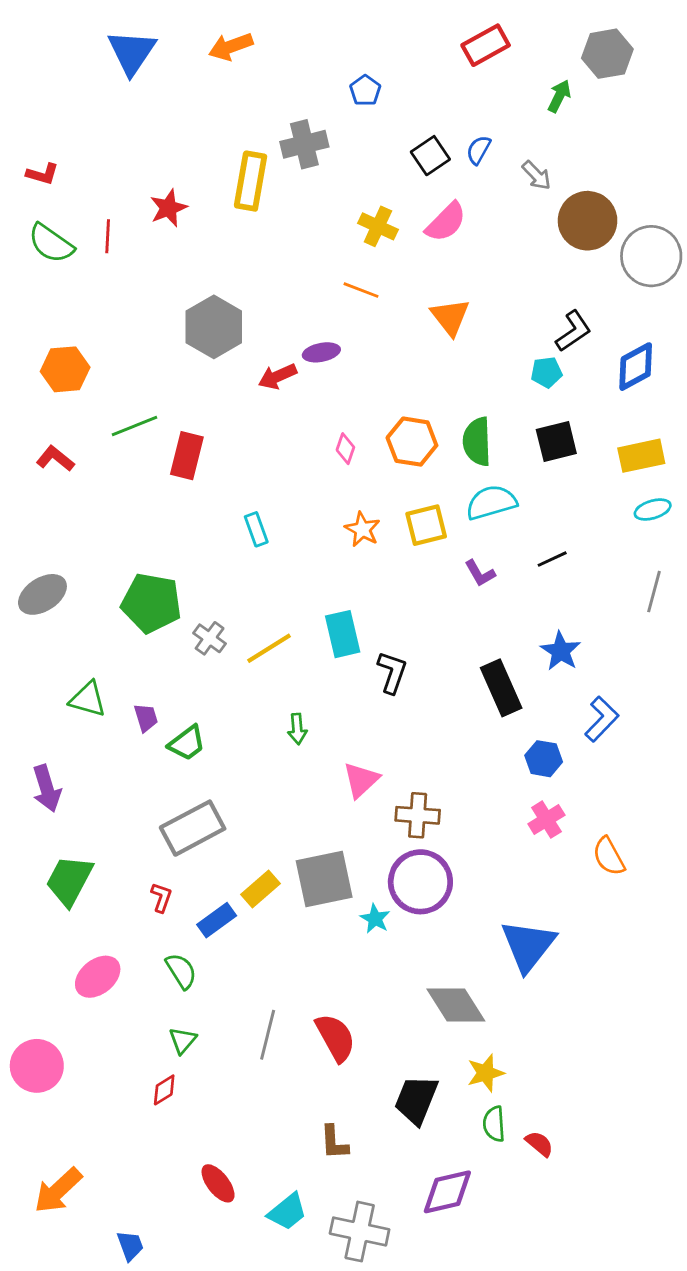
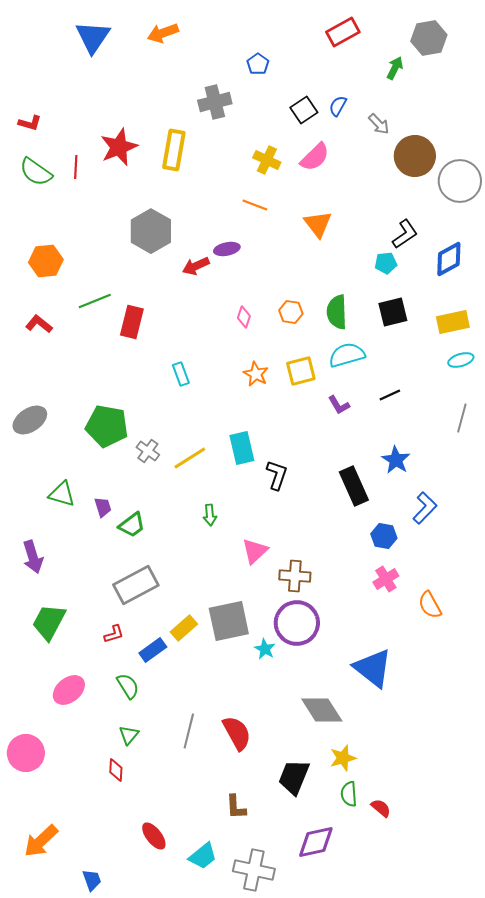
yellow rectangle: (251, 181) -> (174, 150), moved
red star: (168, 208) -> (119, 147), size x1.4
orange hexagon: (412, 442) -> (291, 312), size x0.7
red L-shape: (161, 897) -> (114, 634), turned 55
blue triangle: (528, 946) -> (373, 668), turned -30
red diamond: (164, 1090) -> (116, 770), turned -55

